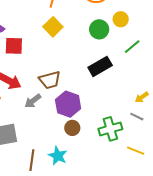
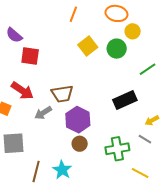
yellow circle: (121, 19) -> (133, 31), moved
yellow square: (53, 27) -> (88, 46), moved
black rectangle: (100, 66) -> (125, 100), moved

